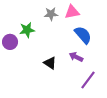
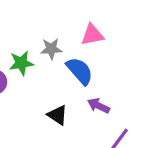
gray star: (51, 14) -> (51, 49), moved
blue semicircle: (83, 35) -> (80, 71), moved

